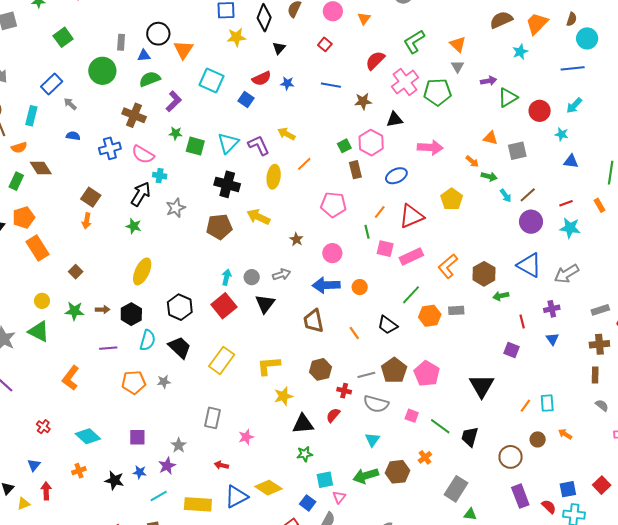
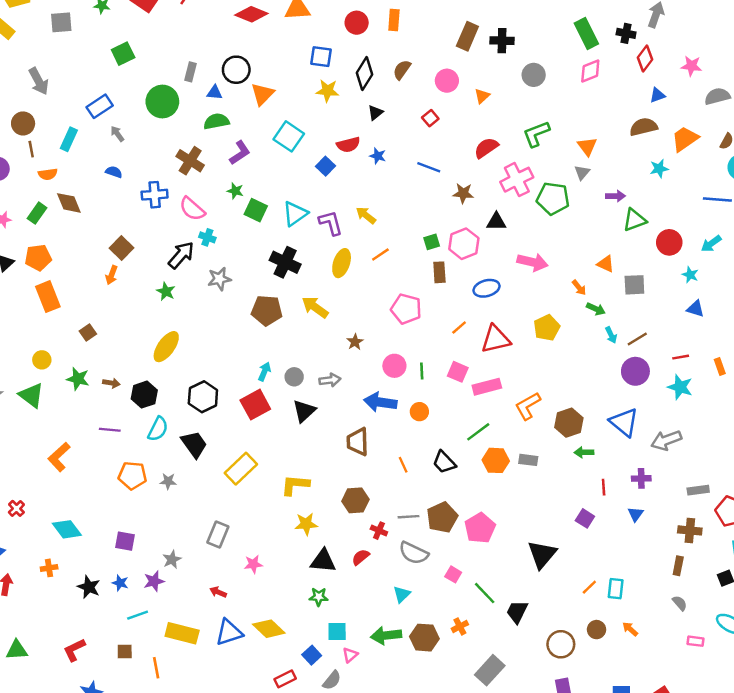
green line: (367, 232) -> (422, 371), moved

